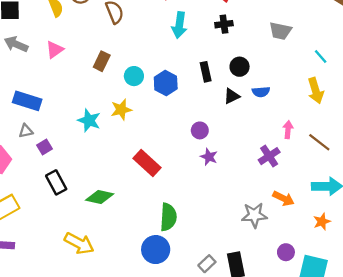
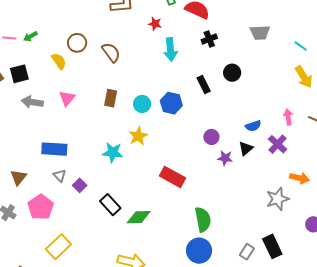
blue semicircle: (261, 92) -> (253, 126), moved
black triangle: (232, 96) -> (246, 148), moved
gray triangle: (26, 131) -> (60, 176), turned -48
black rectangle: (56, 182) -> (110, 205), moved

